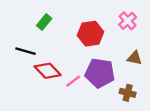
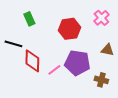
green rectangle: (44, 22) -> (29, 19), turned -64
red diamond: (48, 71) -> (32, 61), turned 45

